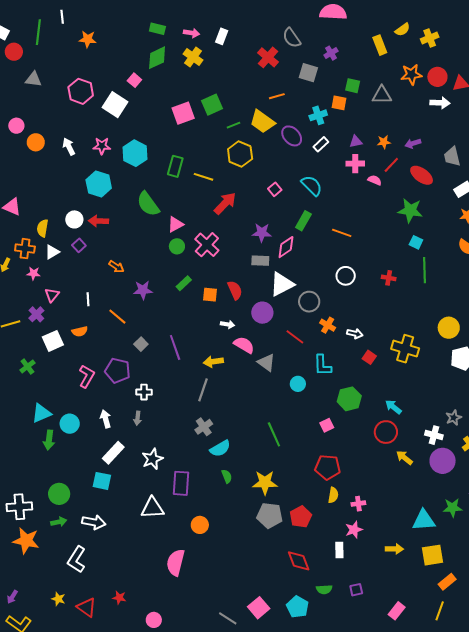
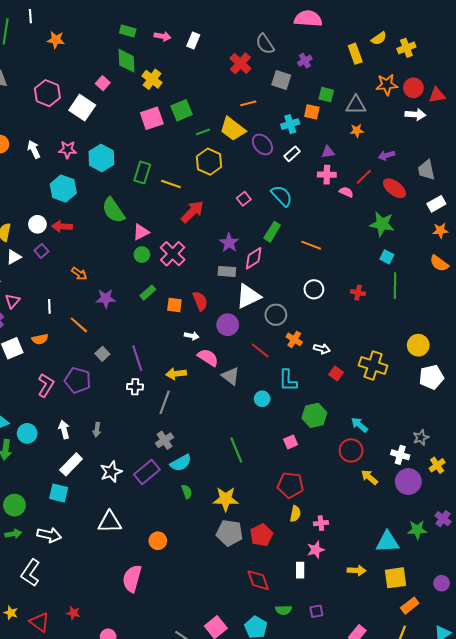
yellow cross: (193, 57) -> (152, 79), moved
green diamond: (157, 58) -> (126, 61), turned -70
orange star: (384, 142) -> (357, 131), moved
purple star: (262, 233) -> (229, 243), turned 30
white cross: (144, 392) -> (135, 387), moved
purple rectangle: (181, 483) -> (147, 472), moved, turned 45

